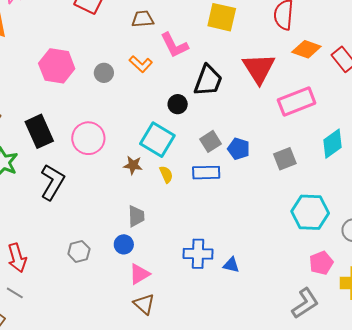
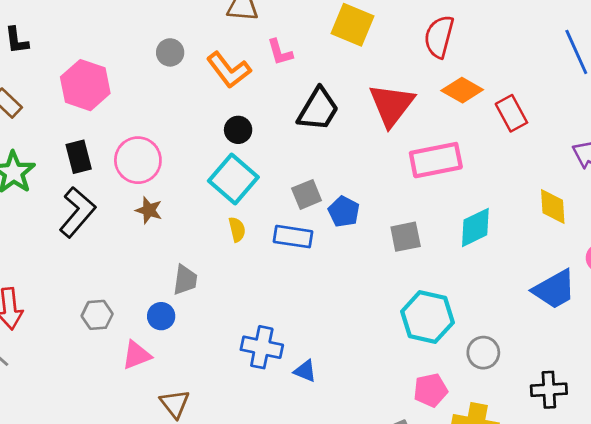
pink L-shape: (174, 45) -> (280, 52), size x0.7
orange L-shape: (141, 64) -> (229, 70), size x1.4
pink hexagon: (57, 66) -> (85, 85), moved
gray circle: (104, 73) -> (170, 52), moved
black circle: (178, 104) -> (238, 130), moved
black rectangle: (39, 131) -> (79, 157), moved, size x0.7
brown star: (133, 165) -> (149, 210), moved
pink triangle: (139, 274) -> (137, 355), moved

